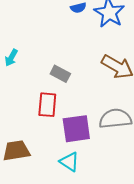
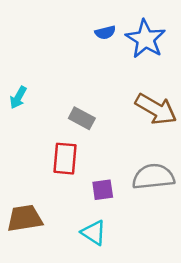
purple square: (76, 129) -> (103, 190), size x0.6

